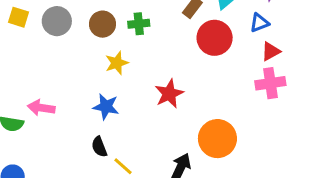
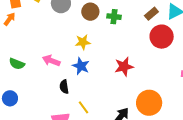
yellow star: (117, 63) -> (83, 42), moved
pink arrow: (41, 108) -> (51, 61), moved
black semicircle: (99, 147) -> (64, 87), moved

